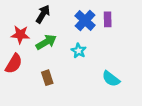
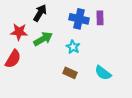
blue cross: (85, 21) -> (79, 19), turned -30
brown rectangle: (47, 78) -> (70, 73), moved, turned -48

